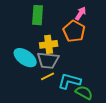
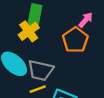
yellow cross: (49, 44) -> (29, 31), moved, turned -36

